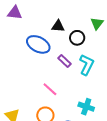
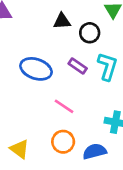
blue ellipse: (38, 44) -> (36, 69), moved

